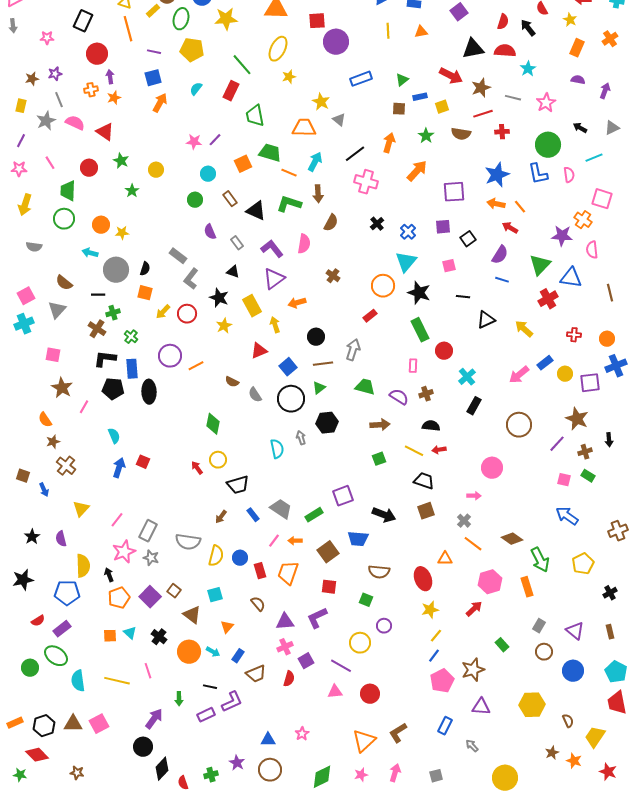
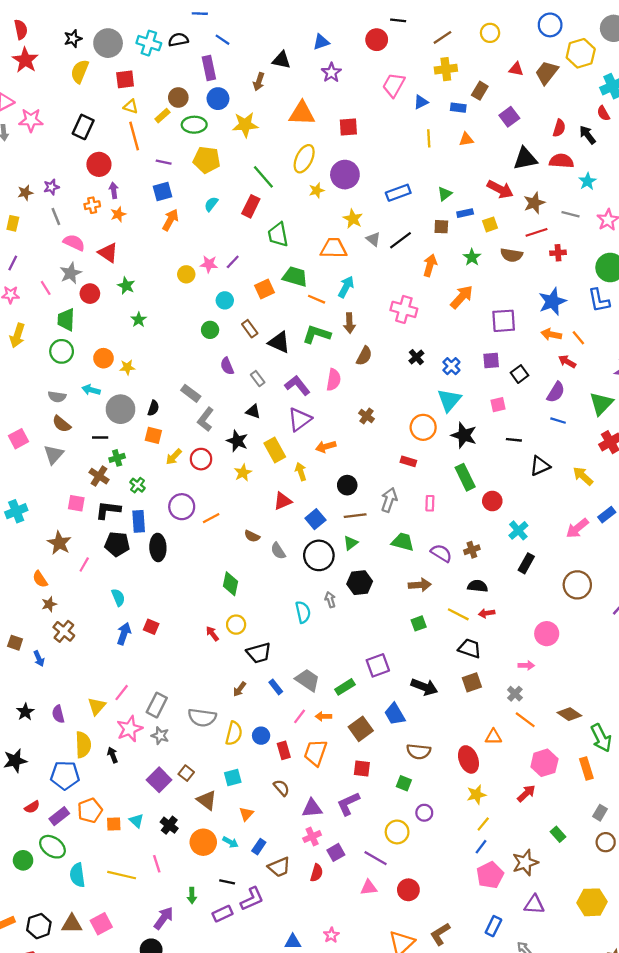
green ellipse: (181, 19) -> (194, 125), turned 75
pink star: (47, 38) -> (31, 120), moved, size x1.5
purple circle: (336, 42) -> (345, 175), moved
gray star: (46, 121) -> (71, 273), moved
black line: (355, 154) -> (400, 240), moved
yellow circle: (156, 170) -> (186, 274), moved
gray semicircle: (34, 247) -> (57, 397), moved
red rectangle: (370, 316) -> (408, 461), turned 56
cyan cross: (24, 324) -> (16, 511), moved
pink square: (53, 355) -> (76, 503), moved
pink rectangle: (413, 366) -> (430, 503), moved
yellow triangle: (81, 509) -> (97, 706), moved
blue trapezoid: (358, 539) -> (395, 714), turned 55
orange pentagon: (119, 598) -> (90, 810), moved

